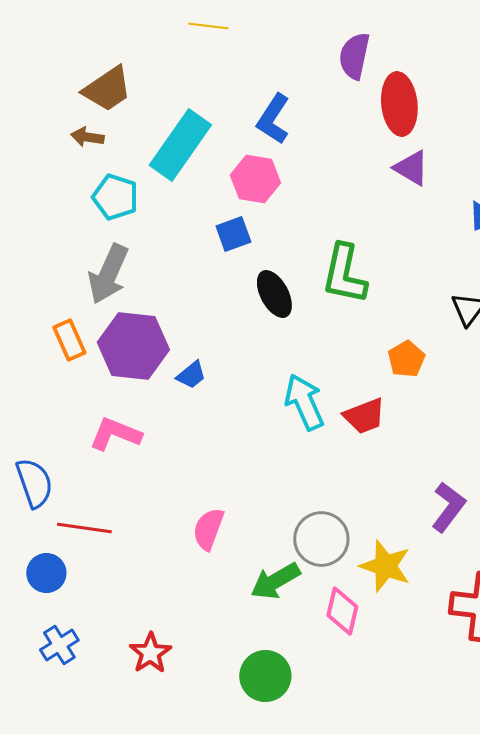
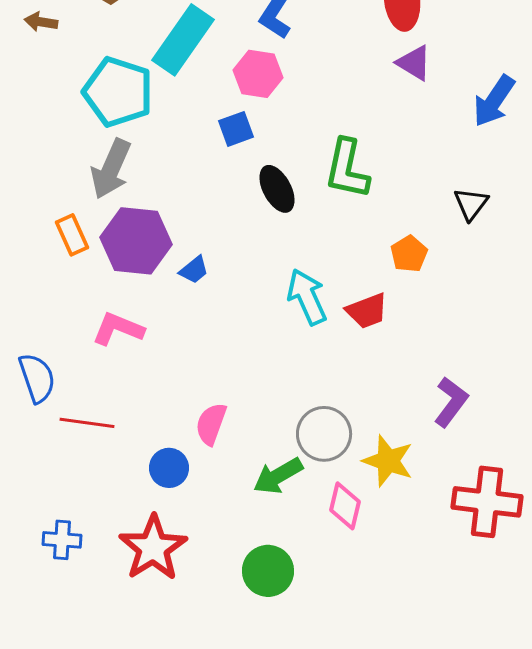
brown arrow: (87, 137) -> (41, 22), moved
cyan pentagon: (115, 197) -> (118, 92), size x1.5
blue circle: (46, 573) -> (169, 468), moved
blue cross: (59, 645) -> (62, 540), turned 36
red star: (150, 653) -> (153, 548), size x1.6

